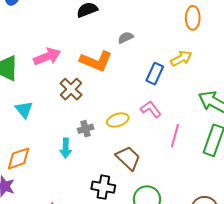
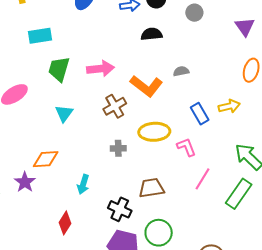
blue rectangle: (155, 74) -> (200, 114), turned -70
yellow ellipse: (118, 120) -> (154, 132), moved, size x1.4
cyan arrow: (66, 148) -> (83, 184), moved
brown trapezoid: (128, 158) -> (151, 188), turned -68

